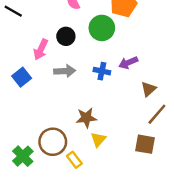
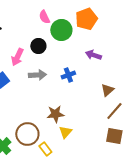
green circle: (102, 28) -> (61, 30), moved
purple arrow: (128, 63) -> (93, 55), moved, turned 42
blue cross: (102, 71) -> (68, 75), turned -32
brown square: (145, 144) -> (114, 136), moved

